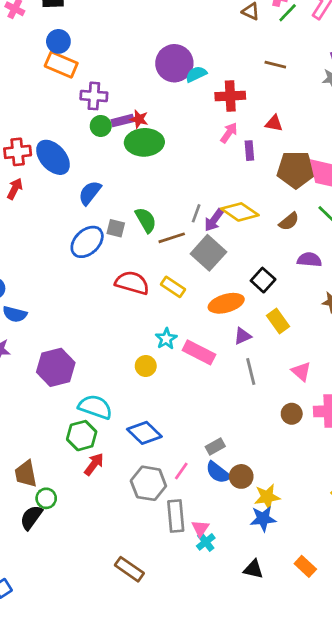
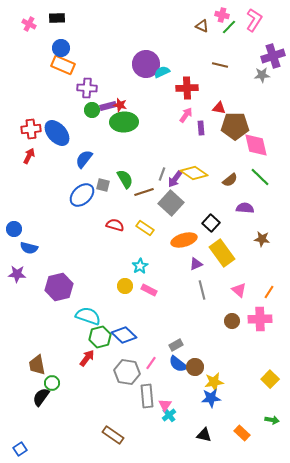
brown pentagon: (296, 170) -> (235, 126), moved
red semicircle: (132, 283) -> (115, 225), size x0.7
yellow rectangle: (278, 321) -> (222, 253), size x1.5
pink rectangle: (199, 352) -> (149, 290), moved, size x0.7
green hexagon: (82, 436) -> (100, 337), moved

